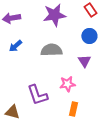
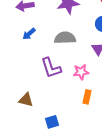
purple L-shape: (37, 95) -> (51, 68), moved

